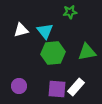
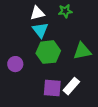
white triangle: (21, 30) -> (37, 13), moved
purple circle: (19, 86) -> (15, 64), moved

